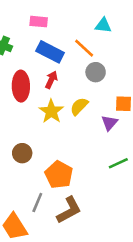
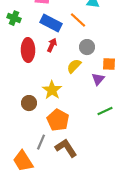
gray circle: (96, 72) -> (87, 47), moved
yellow star: (51, 111) -> (52, 90), moved
brown L-shape: (69, 210) -> (66, 148), turned -95

